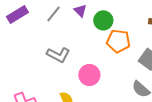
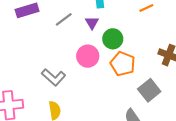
gray L-shape: (58, 55) -> (54, 77), moved
pink circle: (89, 75) -> (88, 56), moved

